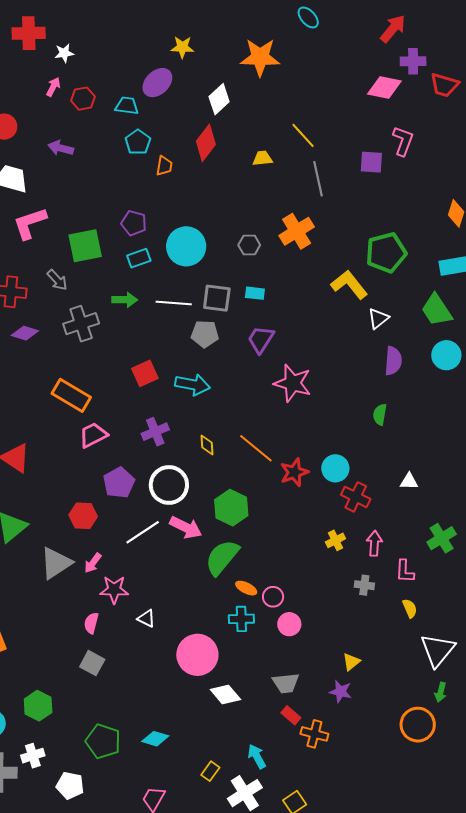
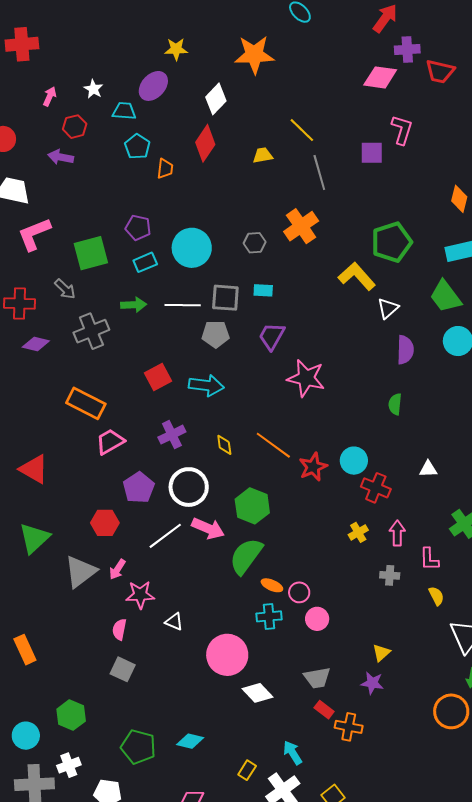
white star: (64, 53) -> (93, 89), moved, turned -30
red hexagon: (83, 99) -> (75, 127), moved

